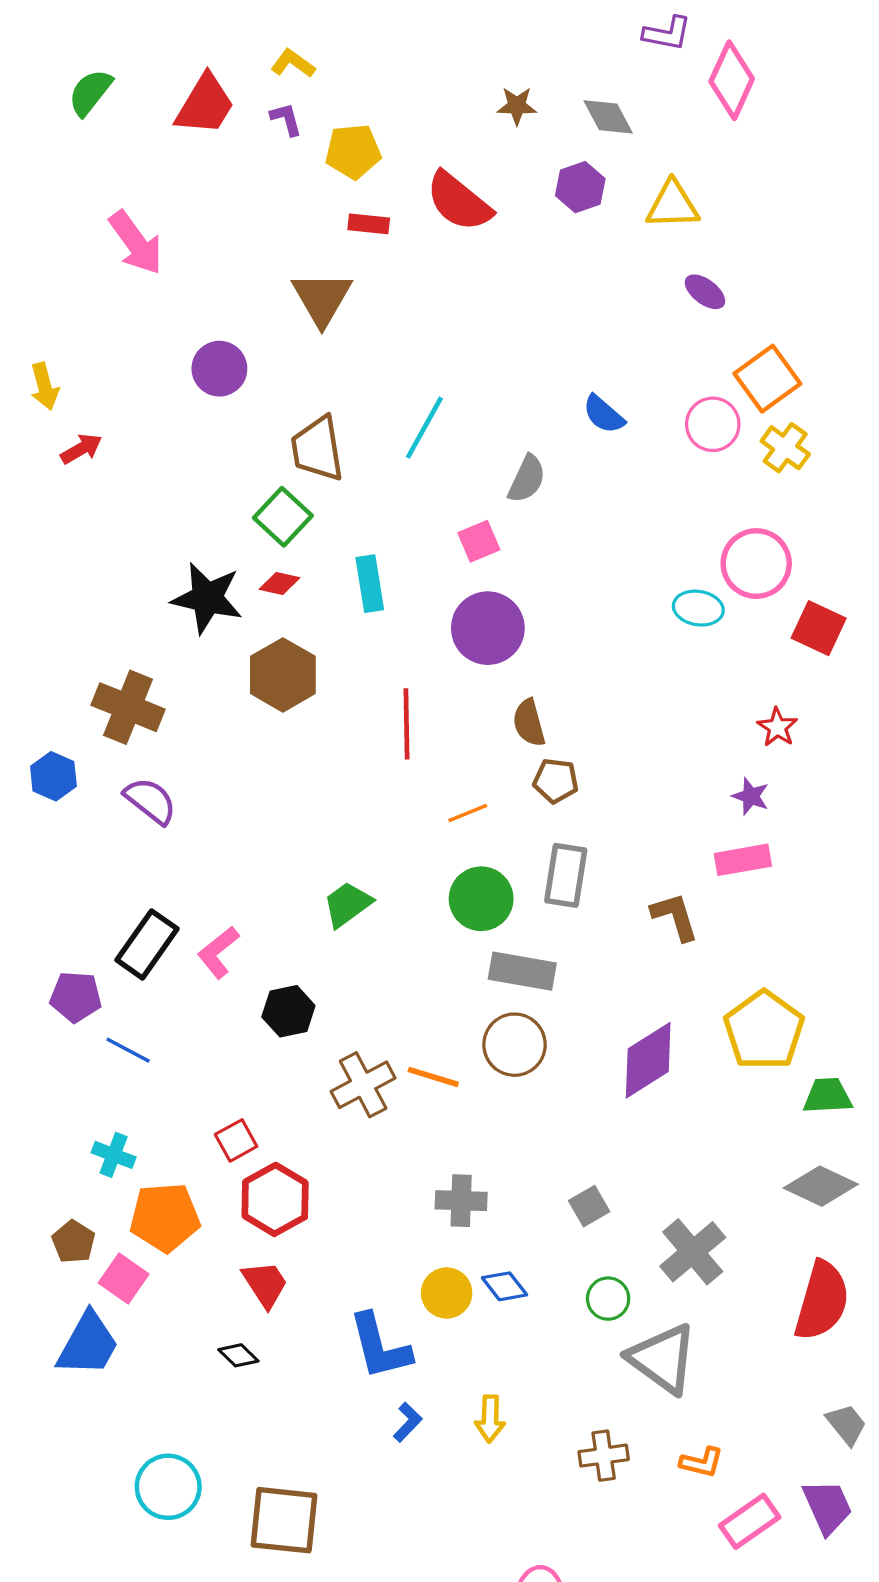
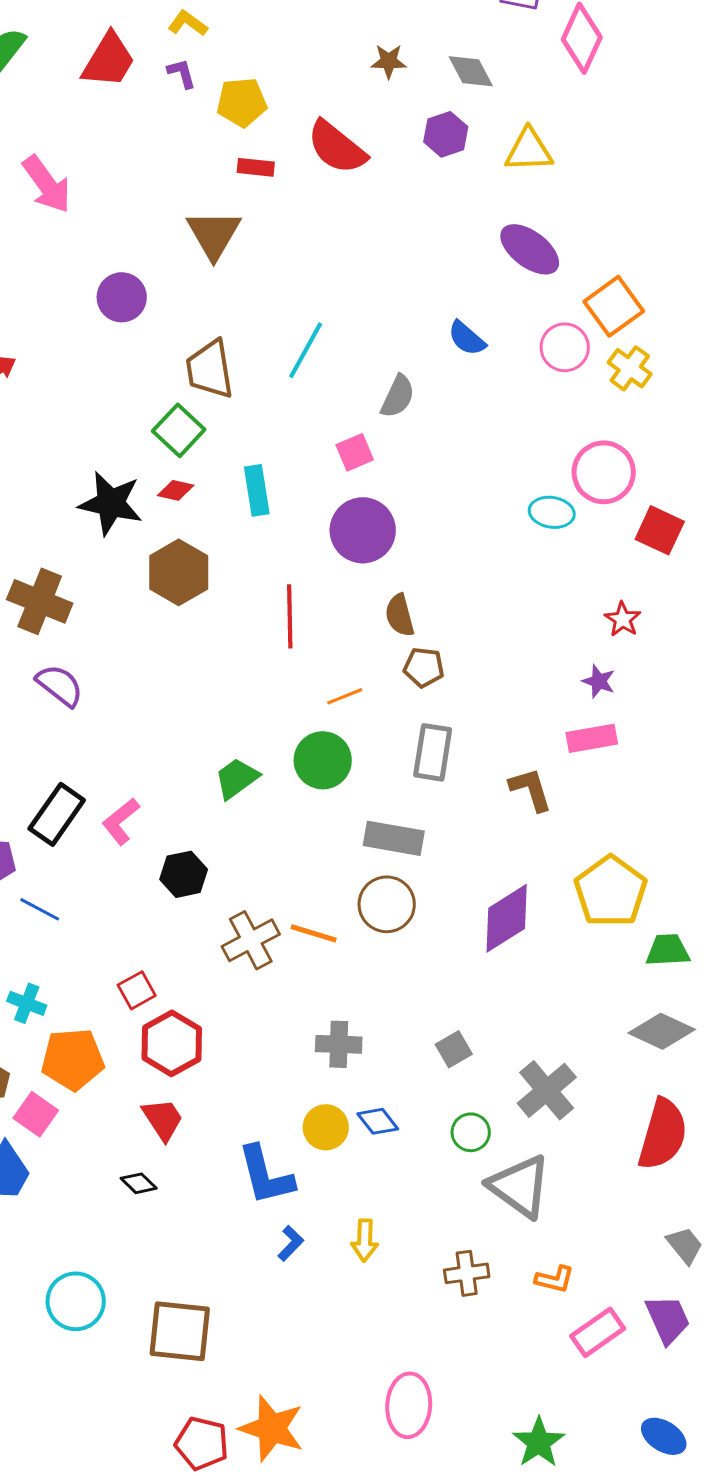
purple ellipse: (705, 292) -> (530, 249), moved, size x1.6
green circle: (481, 899) -> (323, 760), moved

